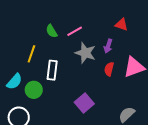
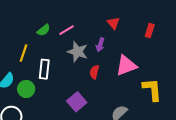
red triangle: (121, 25) -> (113, 23), turned 32
green semicircle: (52, 31) -> (44, 30), turned -96
red semicircle: (109, 69) -> (94, 72), moved

